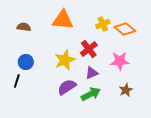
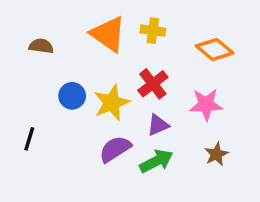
orange triangle: (63, 20) -> (108, 34), turned 30
yellow cross: (103, 24) -> (153, 31), moved, turned 32
blue circle: (26, 62) -> (72, 96), moved

